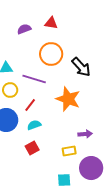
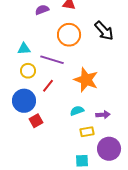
black arrow: (81, 67) -> (104, 31), moved
cyan semicircle: (34, 125) -> (77, 111), moved
red square: (32, 148) -> (36, 121), moved

